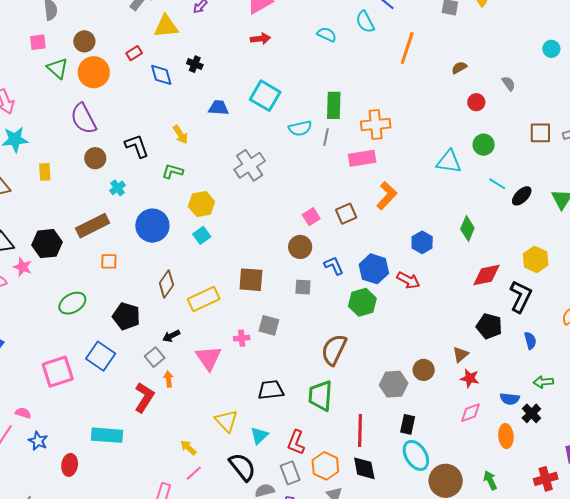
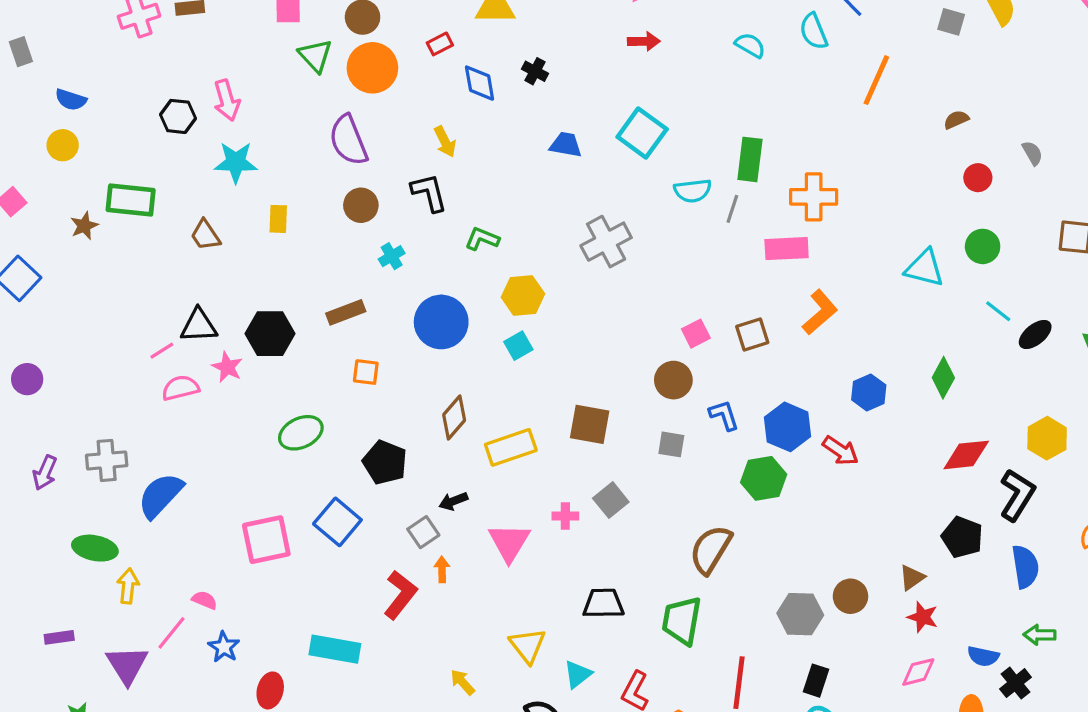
yellow arrow: (180, 135) -> (445, 142), moved
brown rectangle: (93, 226) -> (346, 312), size x0.7
gray square: (269, 325) -> (611, 500), turned 30
blue semicircle: (530, 341) -> (1025, 567), size x1.5

